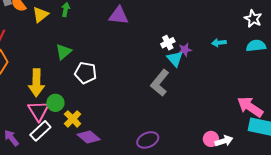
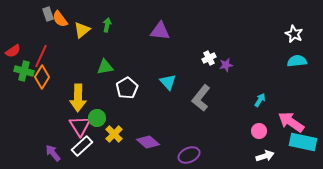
cyan arrow: (219, 43) -> (260, 100), moved, turned 128
green triangle: (63, 52) -> (105, 67), turned 30
cyan triangle: (175, 59) -> (168, 82), moved
white pentagon: (86, 73) -> (127, 88), turned 30
purple diamond: (89, 137) -> (148, 142), moved
pink circle: (211, 139) -> (259, 131), moved

